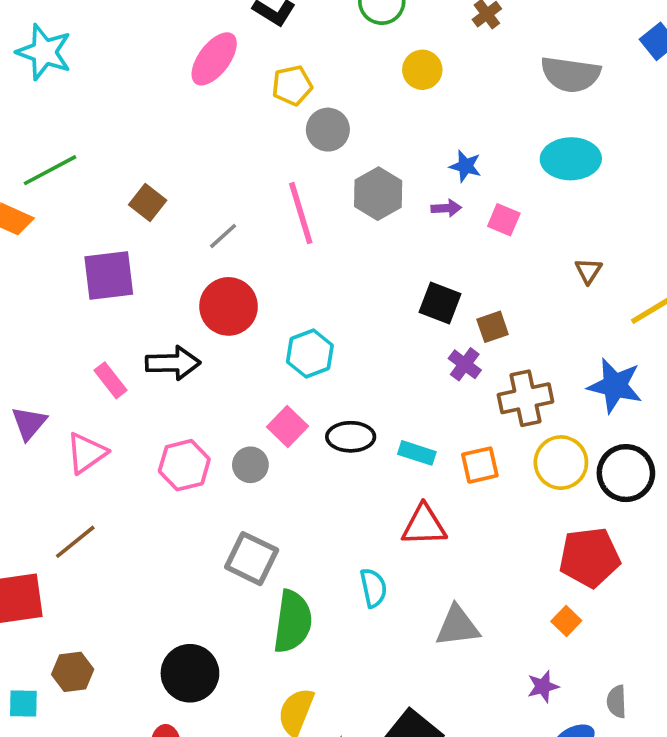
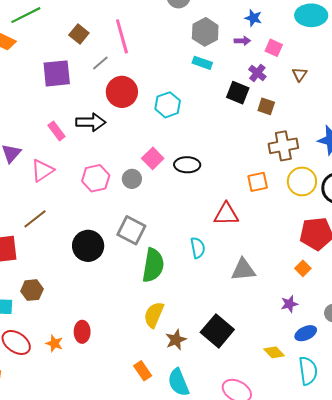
pink line: (301, 213) -> (122, 36), moved
gray line: (223, 236) -> (100, 63), moved
brown triangle: (588, 271) -> (300, 74), moved
brown square: (493, 327) -> (266, 106), turned 36
cyan hexagon: (310, 354) -> (168, 105), moved
purple cross: (465, 364) -> (257, 73), moved
cyan rectangle: (417, 453) -> (202, 63), moved
black circle: (190, 673) -> (88, 246), moved

